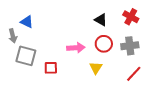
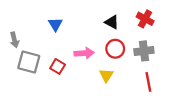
blue triangle: (27, 22) -> (55, 24), moved, turned 32
red square: (51, 68) -> (58, 66), moved, turned 32
red line: (134, 74) -> (148, 82), turned -54

